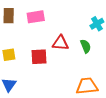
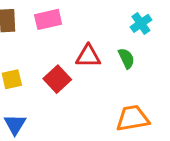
red square: (39, 57) -> (57, 79), turned -36

